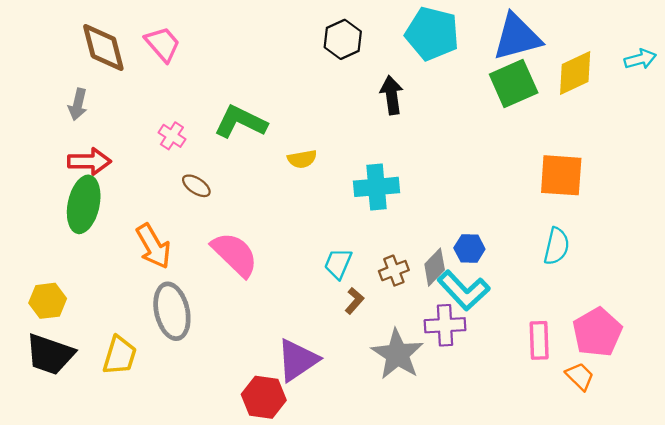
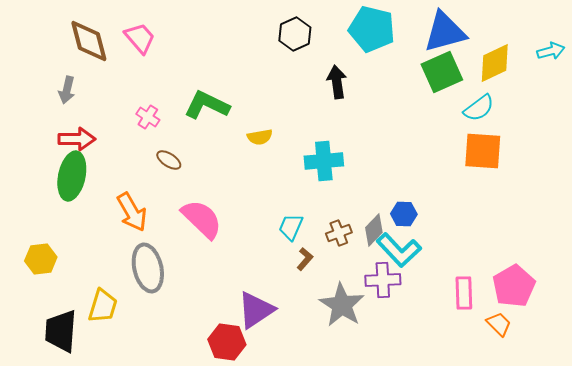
cyan semicircle: (557, 246) -> (479, 108), moved, turned 40
black trapezoid: (50, 354) -> (61, 331), moved, turned 75

